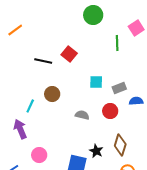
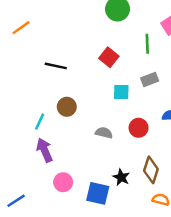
red square: (69, 54) -> (109, 57), moved
gray rectangle: (119, 88) -> (150, 80), moved
purple arrow: (20, 129) -> (45, 150), moved
pink circle: (39, 155) -> (63, 182), moved

